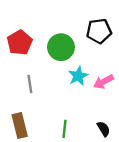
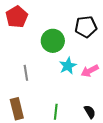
red pentagon: (20, 43) -> (17, 17), moved

